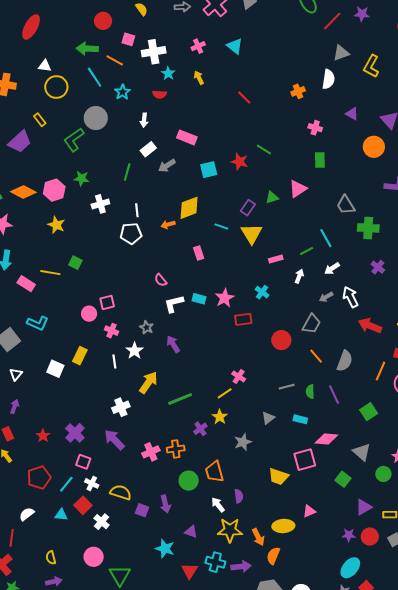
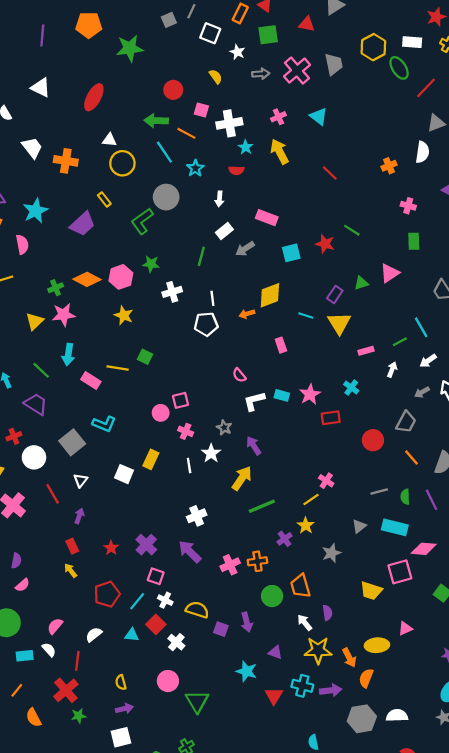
yellow arrow: (199, 78) -> (280, 152), size x1.6
yellow arrow: (148, 382) -> (242, 478), moved
cyan rectangle: (300, 419) -> (395, 527), size x1.6

